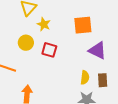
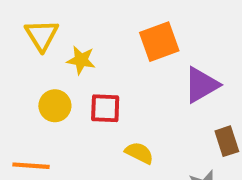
purple triangle: (97, 51) -> (201, 85), turned -42
yellow semicircle: (85, 77) -> (139, 153), moved, turned -56

